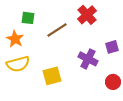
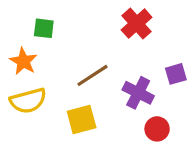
brown line: (57, 30) -> (93, 75), moved
red circle: (113, 82) -> (157, 129), moved

